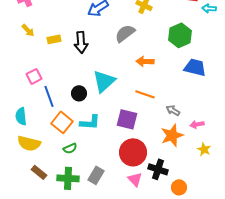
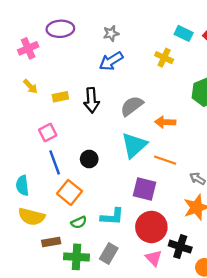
gray semicircle: (125, 33) -> (132, 106), moved
pink square: (34, 76) -> (48, 133), moved
cyan triangle: (104, 81) -> (134, 145), moved
cyan L-shape: (90, 122) -> (112, 217), moved
brown rectangle: (39, 172) -> (51, 242), moved, turned -49

